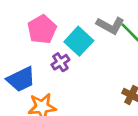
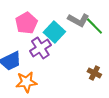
purple cross: (60, 62) -> (40, 48), size x1.5

